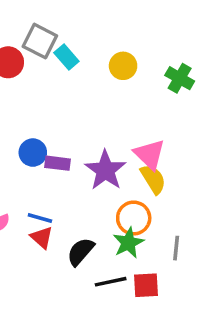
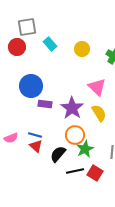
gray square: (40, 41) -> (27, 27), moved, turned -36
blue circle: (33, 153) -> (31, 86), moved, size x1.5
pink triangle: (150, 154) -> (97, 87), moved
orange circle: (134, 218) -> (75, 135), moved
red square: (146, 285) -> (95, 173), turned 35

